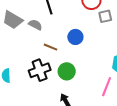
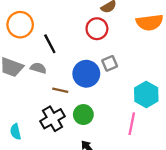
gray square: (105, 16) -> (110, 63), moved
blue circle: (75, 37) -> (86, 74), size x1.5

